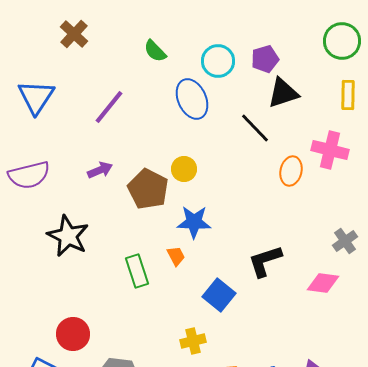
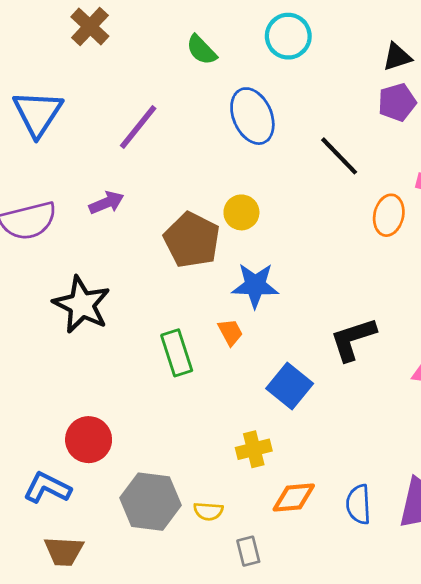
purple pentagon: (265, 59) -> (397, 102), moved
cyan circle: (218, 61) -> (288, 36), moved
black triangle: (283, 93) -> (397, 57), moved, size x0.7
purple arrow: (100, 170) -> (106, 203), moved

